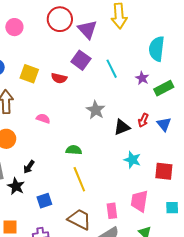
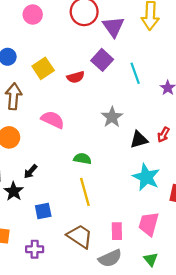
yellow square: (29, 74) -> (43, 68), turned 30
red semicircle: (59, 78) -> (76, 77), turned -35
pink semicircle: (43, 118) -> (53, 120), size x1.5
cyan star: (132, 160) -> (146, 177), size x1.4

